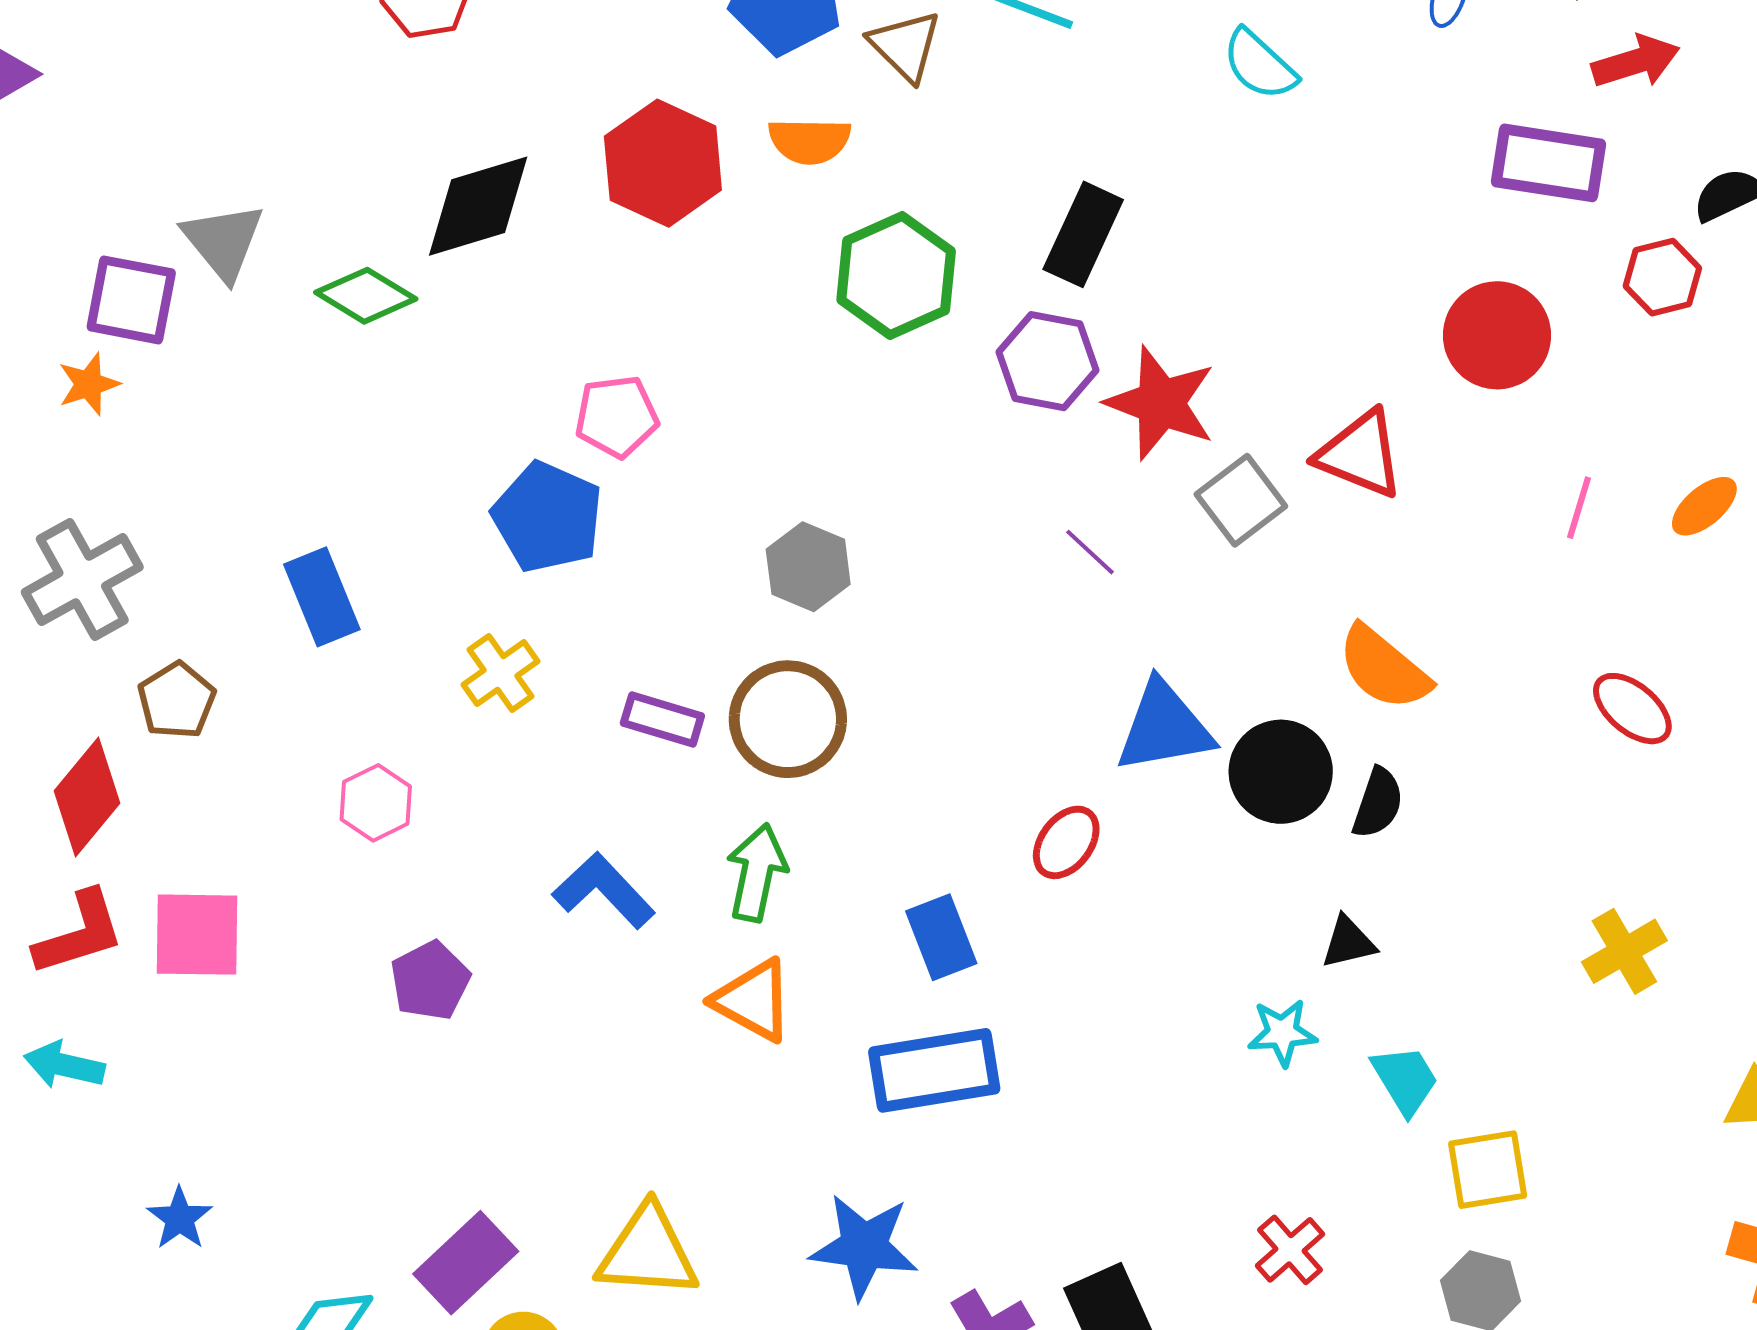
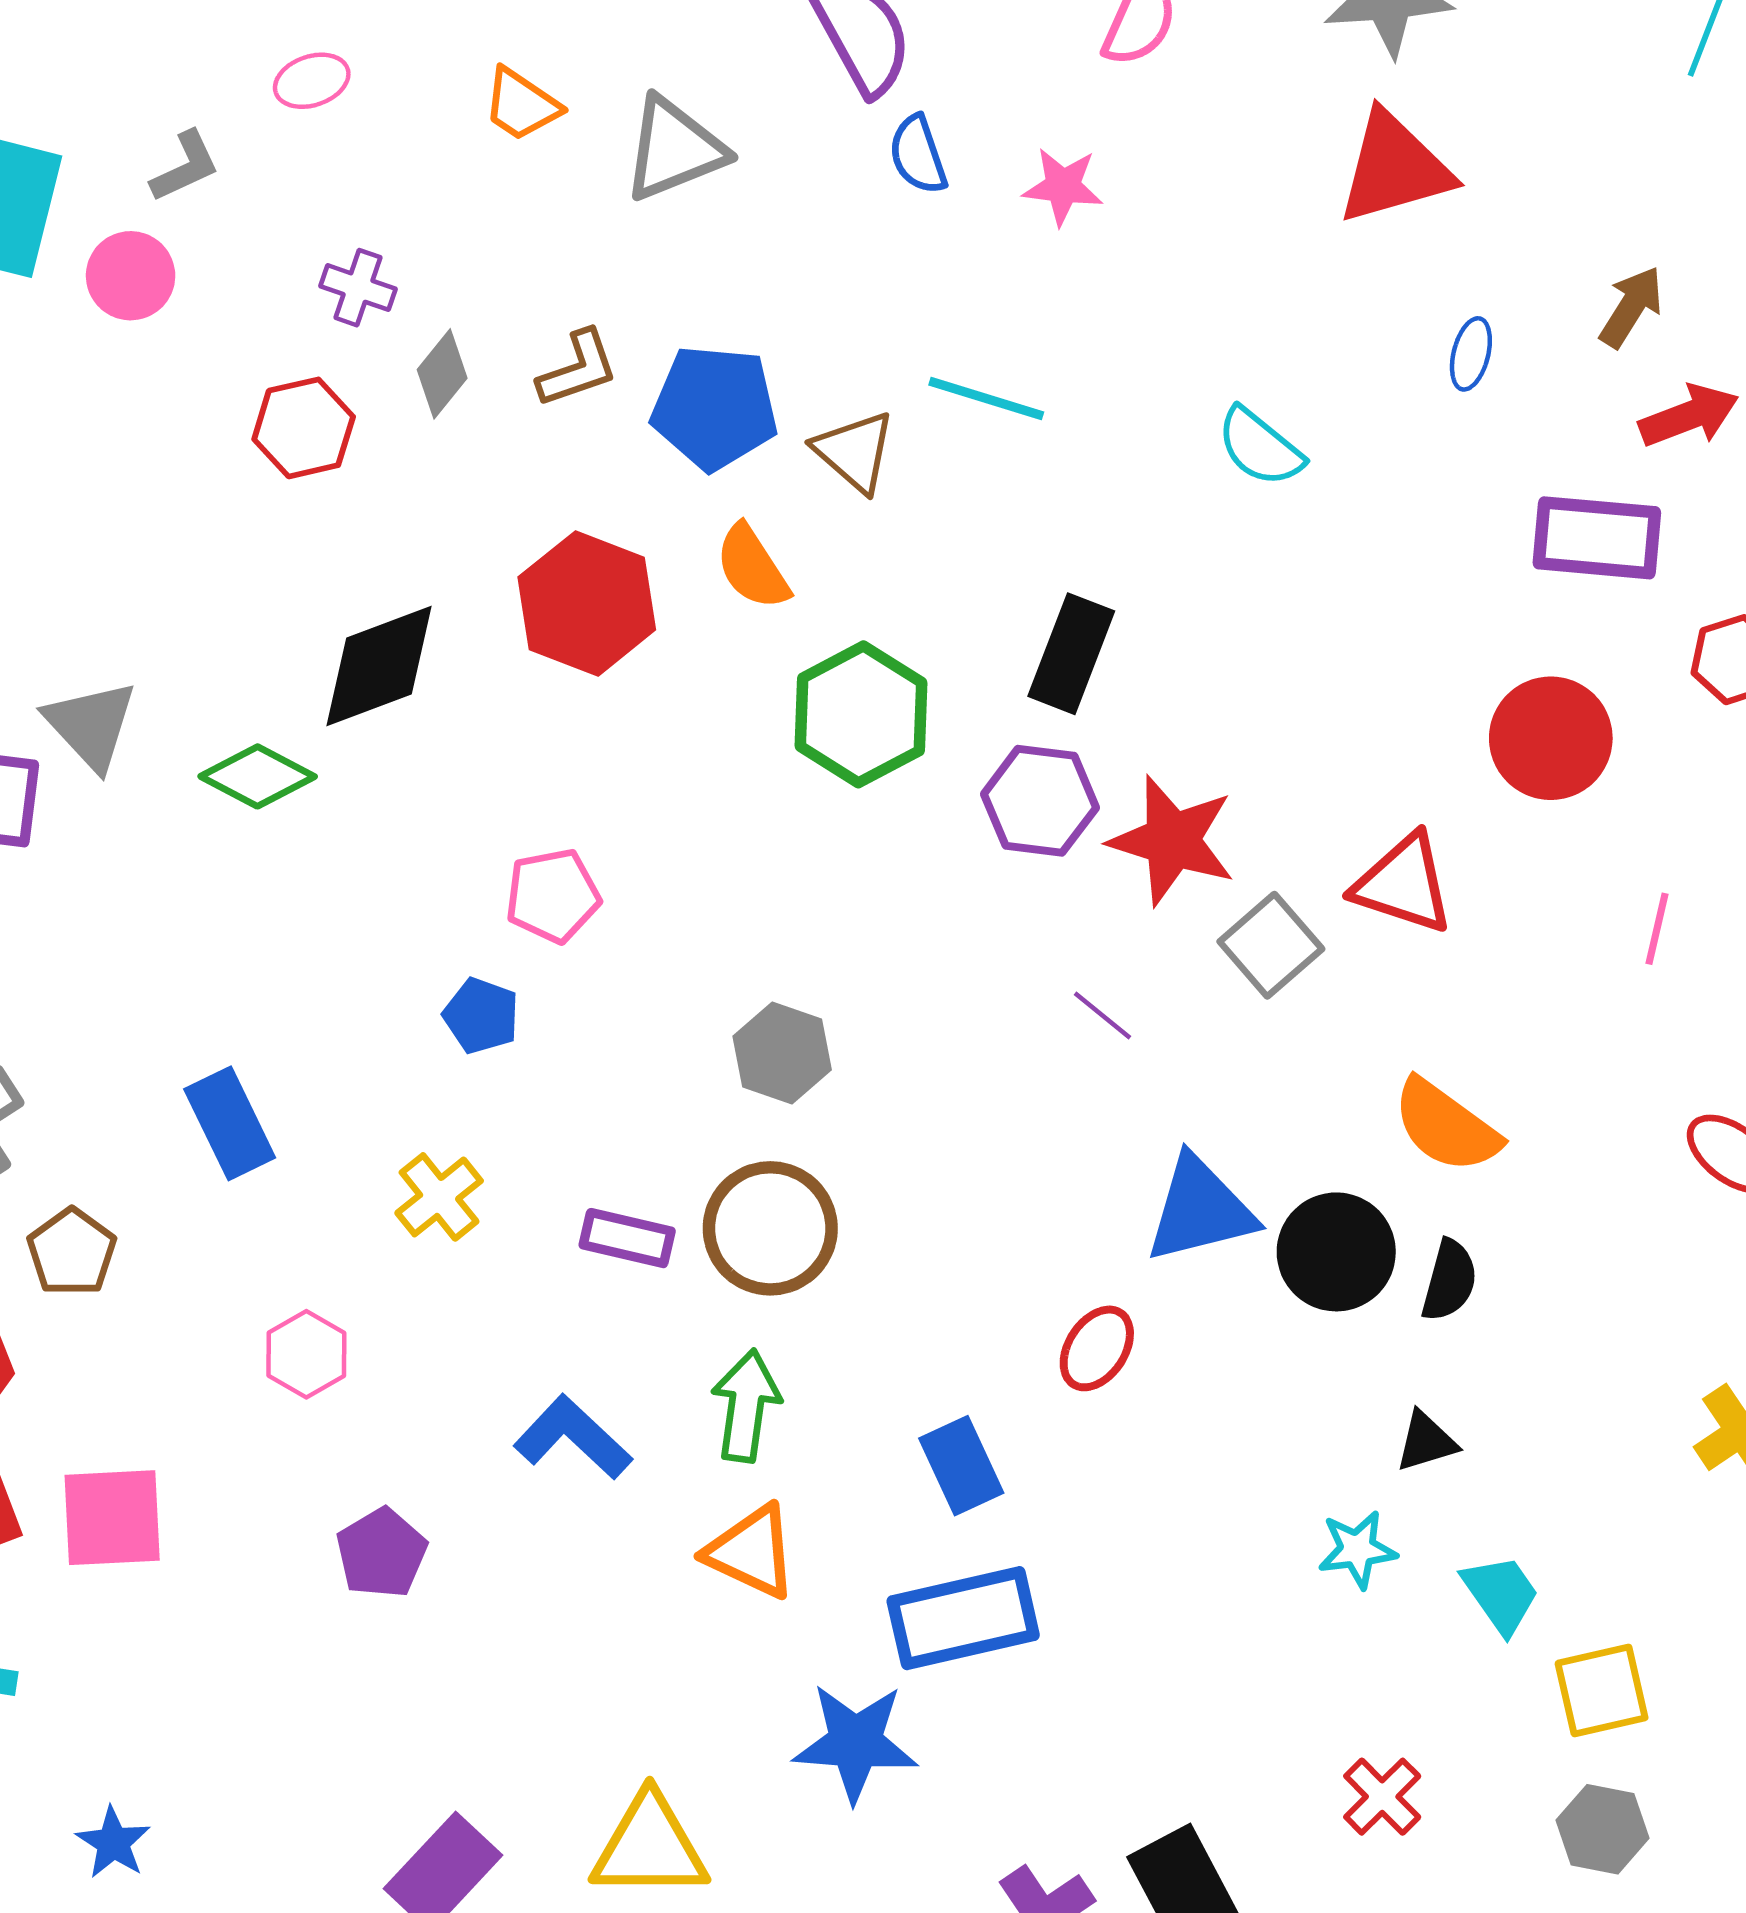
orange semicircle: (810, 141) -> (752, 567), turned 60
blue pentagon: (548, 517) -> (481, 1016), size x0.6
blue star: (864, 1246) -> (855, 1743), moved

